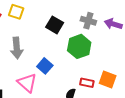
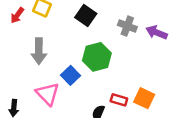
black square: (55, 25) -> (86, 16), moved
green hexagon: (79, 46) -> (97, 57), moved

